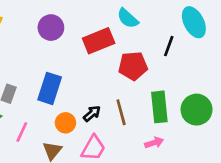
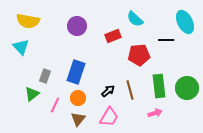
red rectangle: (99, 41) -> (113, 36), size x0.7
black line: (169, 46) -> (166, 40), turned 70
orange circle: (65, 123) -> (78, 98), moved

